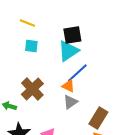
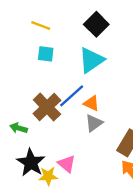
black square: (72, 35) -> (96, 24), moved, turned -36
blue line: (77, 73) -> (72, 96), moved

